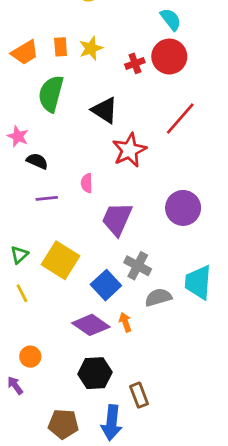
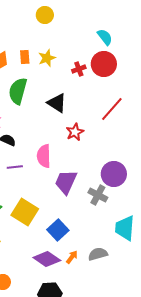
red star: (129, 150) -> (75, 132), size x0.7
pink semicircle: (87, 183) -> (44, 156), size x1.6
gray cross: (138, 266) -> (98, 195), moved
gray semicircle: (158, 297) -> (98, 254), moved
orange arrow: (125, 322) -> (72, 257), turned 56

